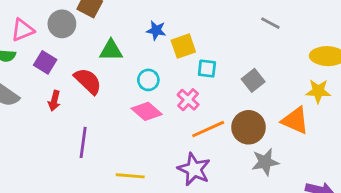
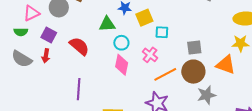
green triangle: (111, 50) -> (107, 24), moved
gray square: (253, 80) -> (194, 48), moved, turned 35
red arrow: (54, 101) -> (46, 56), moved
pink diamond: (147, 111) -> (122, 65), turned 65

